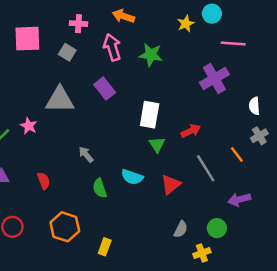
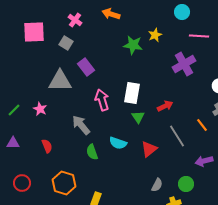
pink cross: (79, 24) -> (75, 20), turned 32
yellow star: (186, 24) -> (155, 35), moved
pink arrow: (112, 47) -> (102, 100), moved
purple rectangle: (105, 88) -> (86, 67), moved
pink star: (29, 126) -> (40, 109), moved
gray arrow: (86, 155) -> (81, 125), size x1.5

